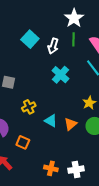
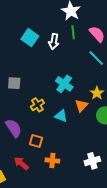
cyan cross: (61, 75) -> (64, 84), moved
orange triangle: (71, 124) -> (81, 106), moved
orange cross: (51, 168) -> (52, 161), moved

